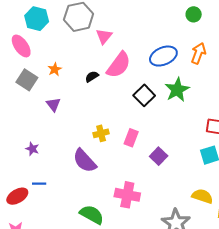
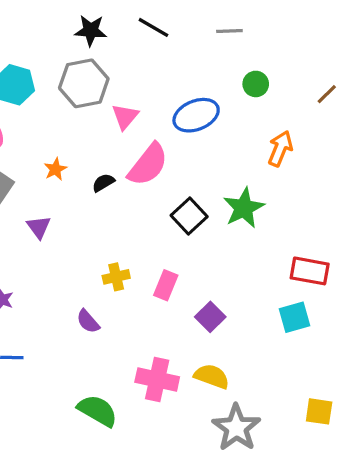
green circle: (194, 14) -> (256, 84), moved
blue ellipse: (163, 56) -> (196, 115), moved
orange star: (55, 69) -> (55, 169), moved
purple semicircle: (85, 161) -> (88, 321), size x0.6
yellow semicircle: (202, 196) -> (212, 376), moved

